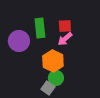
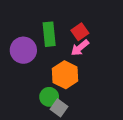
red square: (65, 26) -> (80, 32), turned -32
green circle: (56, 78) -> (49, 97), moved

